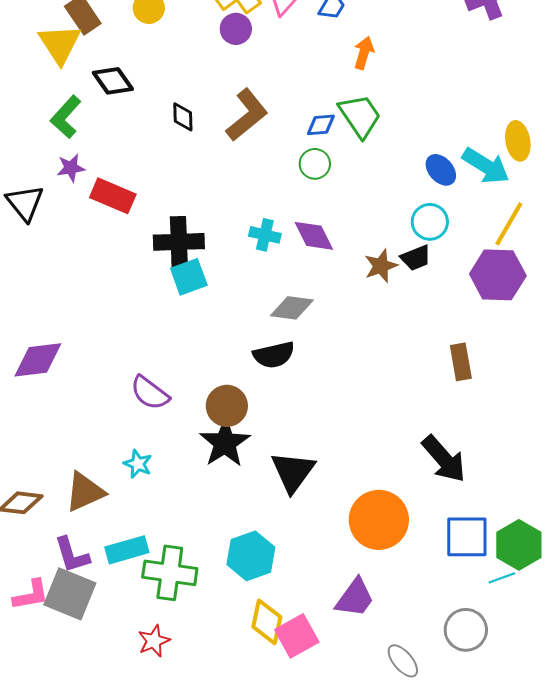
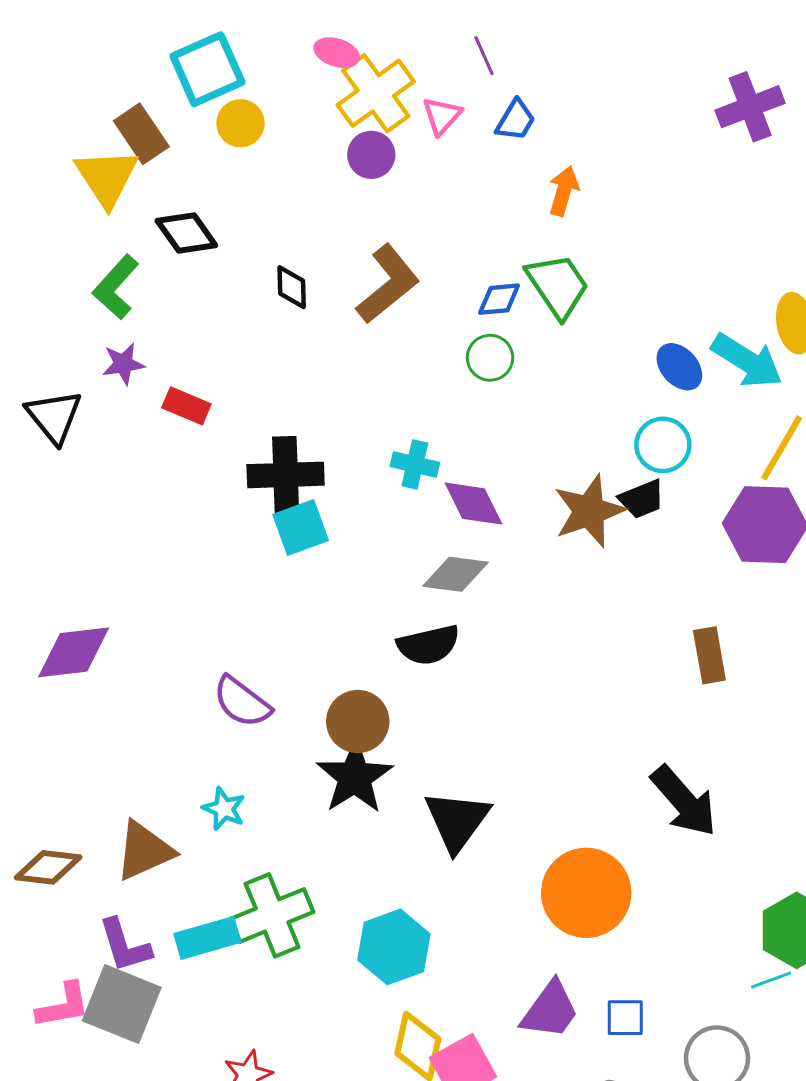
red rectangle: (113, 196) -> (186, 406), size x0.7
purple diamond: (314, 236) -> (473, 504), moved
brown star: (381, 266) -> (589, 511), size x1.4
blue square: (467, 537) -> (625, 1018), moved, size x0.6
green cross: (170, 573) -> (272, 915), moved, turned -30

